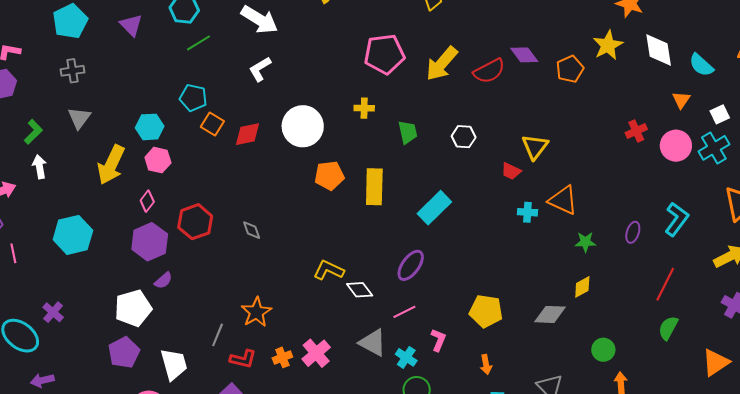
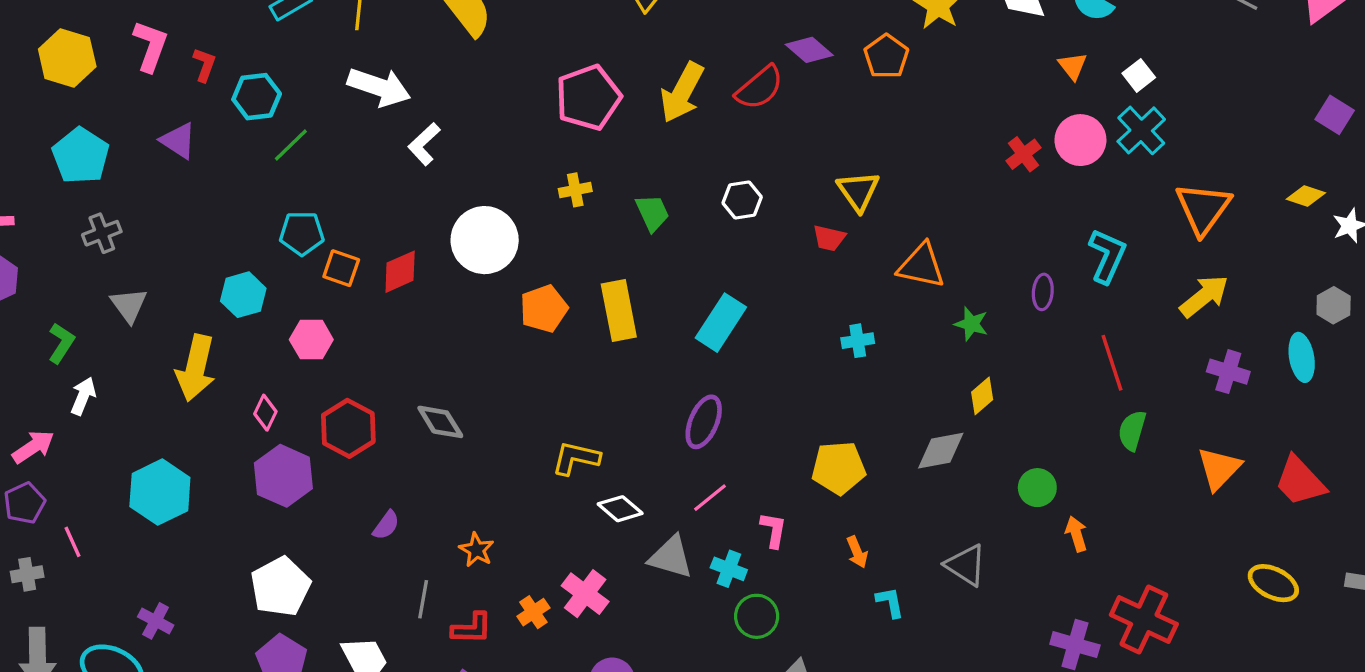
white L-shape: (260, 69) -> (424, 144), moved
red cross: (636, 131) -> (1023, 154), moved
pink hexagon: (158, 160) -> (311, 340), moved
white arrow: (39, 167) -> (83, 396), turned 45
cyan cross: (527, 212) -> (858, 341), moved
gray diamond: (252, 230) -> (440, 422), size x1.4
green star: (585, 242) -> (971, 324), turned 30
purple semicircle: (163, 280) -> (386, 525), moved
red line: (665, 284) -> (1112, 363), turned -32
white diamond: (360, 290) -> (620, 509), moved
orange star: (256, 312) -> (476, 550), size x0.7

